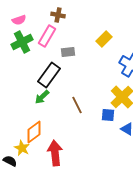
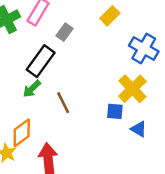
gray rectangle: (68, 52) -> (64, 32), turned -48
brown line: (77, 105) -> (63, 103), moved

